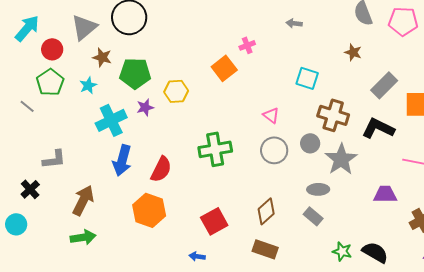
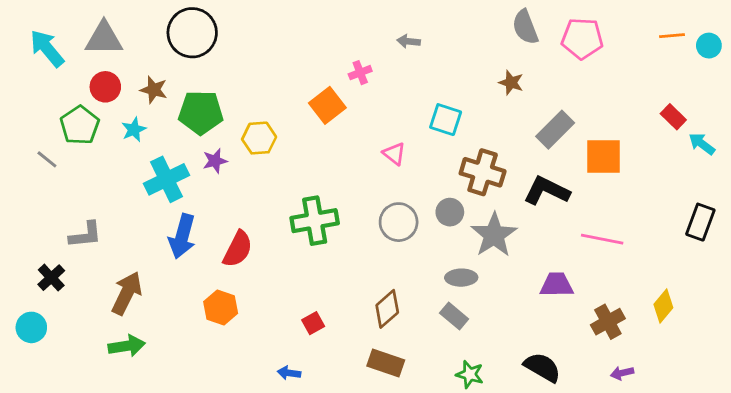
gray arrow: (294, 23) -> (409, 41), moved
gray triangle: (84, 27) -> (104, 38), moved, turned 40
cyan arrow: (27, 28) -> (47, 48), turned -80
red circle: (52, 49) -> (105, 87), moved
pink triangle: (271, 115) -> (394, 154), moved
orange hexagon: (149, 210) -> (221, 307), size x0.7
red square: (214, 221) -> (313, 323), size x0.6
green star: (342, 251) -> (470, 374), moved

